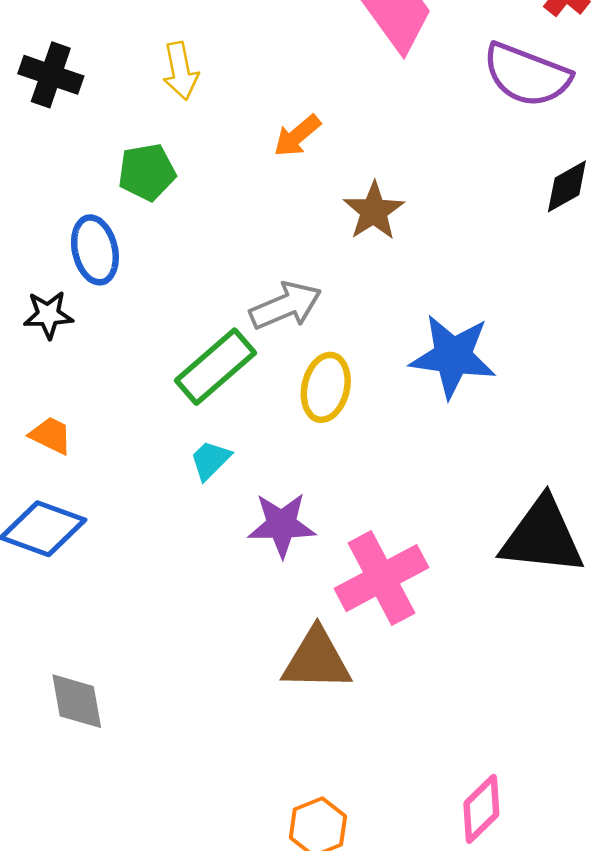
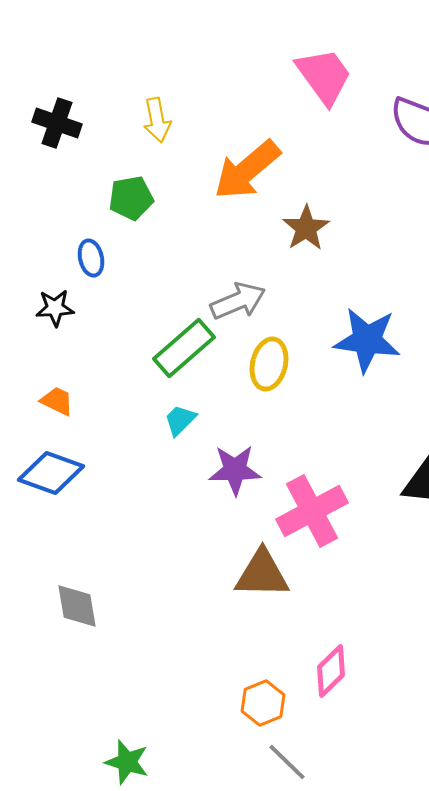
orange arrow: (297, 136) -> (247, 170), size x1.8
blue ellipse: (95, 250) -> (91, 258), size x0.7
pink diamond: (481, 809) -> (331, 671), moved

